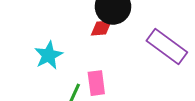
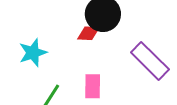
pink rectangle: (96, 83) -> (93, 86), moved

